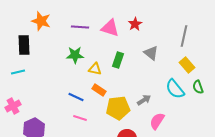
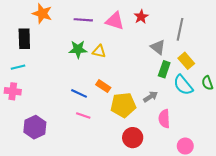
gray line: (184, 36) -> (180, 29), moved
green rectangle: (118, 60) -> (164, 69), moved
yellow rectangle: (187, 65) -> (186, 61), moved
yellow triangle: (95, 69) -> (99, 51), moved
pink cross: (13, 106) -> (13, 91), moved, turned 35
pink semicircle: (157, 121) -> (164, 119), turned -36

